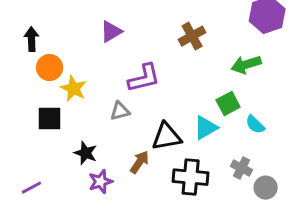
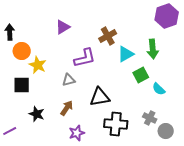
brown cross: (192, 36) -> (108, 36), moved
green arrow: (246, 65) -> (153, 49), turned -78
cyan triangle: (206, 128) -> (126, 54), moved
black star: (86, 153) -> (37, 114), moved
brown arrow: (140, 162) -> (67, 108), moved
purple star: (101, 182) -> (77, 133), moved

